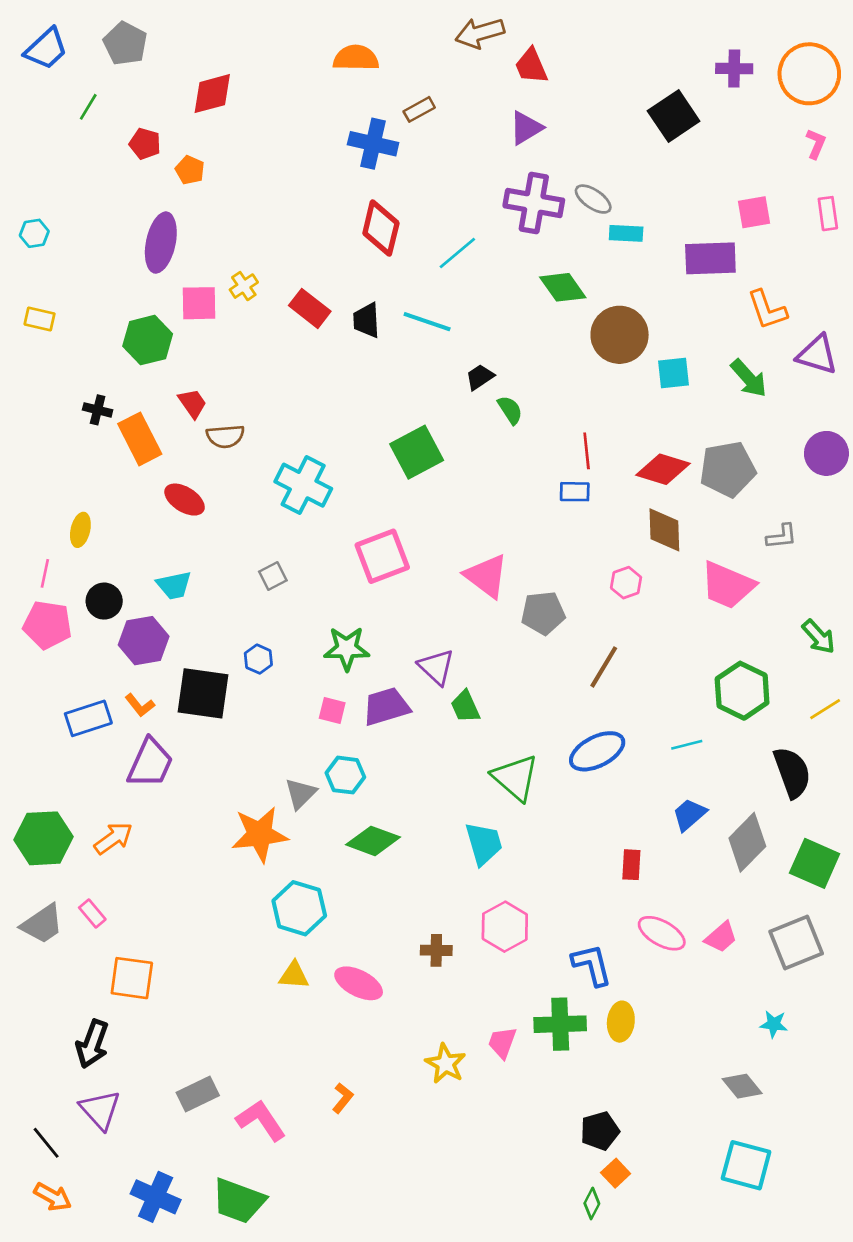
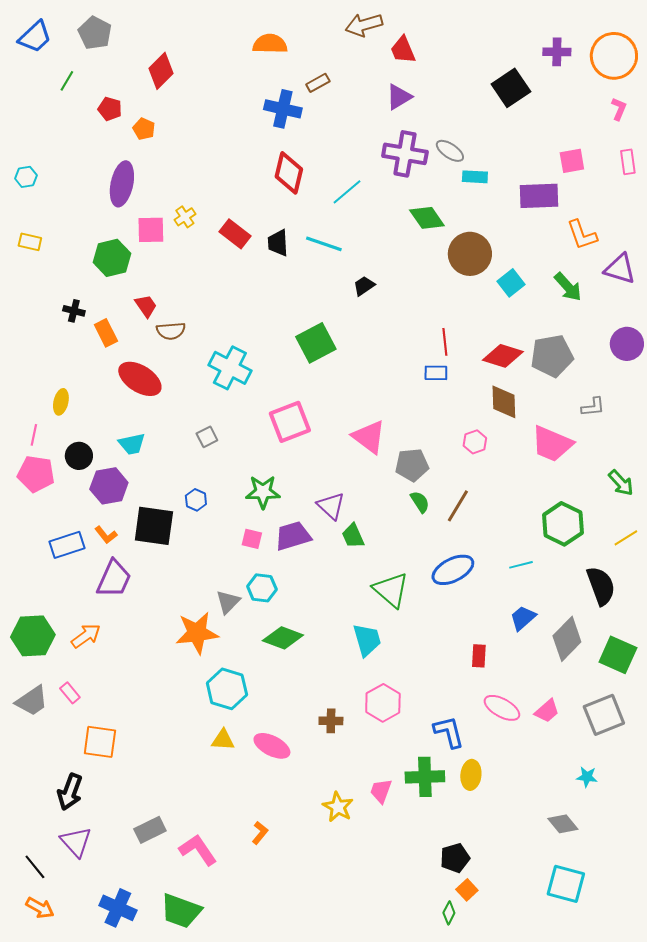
red diamond: (212, 94) -> (161, 71), turned -30
cyan square: (674, 373) -> (511, 283), turned -32
green semicircle: (510, 410) -> (420, 502), moved
orange rectangle: (140, 439) -> (106, 333), size x0.7
red ellipse: (185, 500) -> (140, 379), size x1.4

